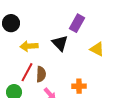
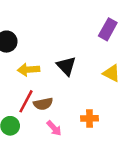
purple rectangle: (77, 23) -> (108, 29), moved
brown semicircle: (41, 74) -> (43, 104), turned 77

